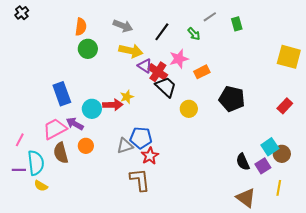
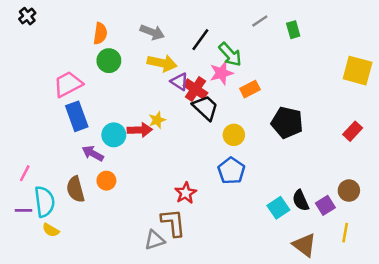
green arrow: (194, 34) -> (230, 54), moved, size x1.5
pink trapezoid: (55, 129) -> (68, 84), moved
blue pentagon: (141, 138) -> (231, 171), moved, turned 30
gray triangle: (125, 146) -> (155, 240), moved
cyan square: (270, 147) -> (278, 208), moved

